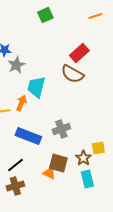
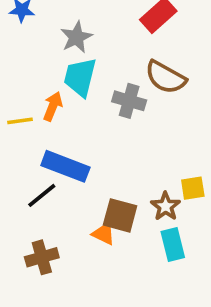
gray star: (16, 65) -> (76, 37), moved
brown semicircle: (72, 74) -> (165, 77), moved
gray cross: (61, 129) -> (129, 101), moved, turned 36
black line: (15, 165) -> (42, 195), moved

